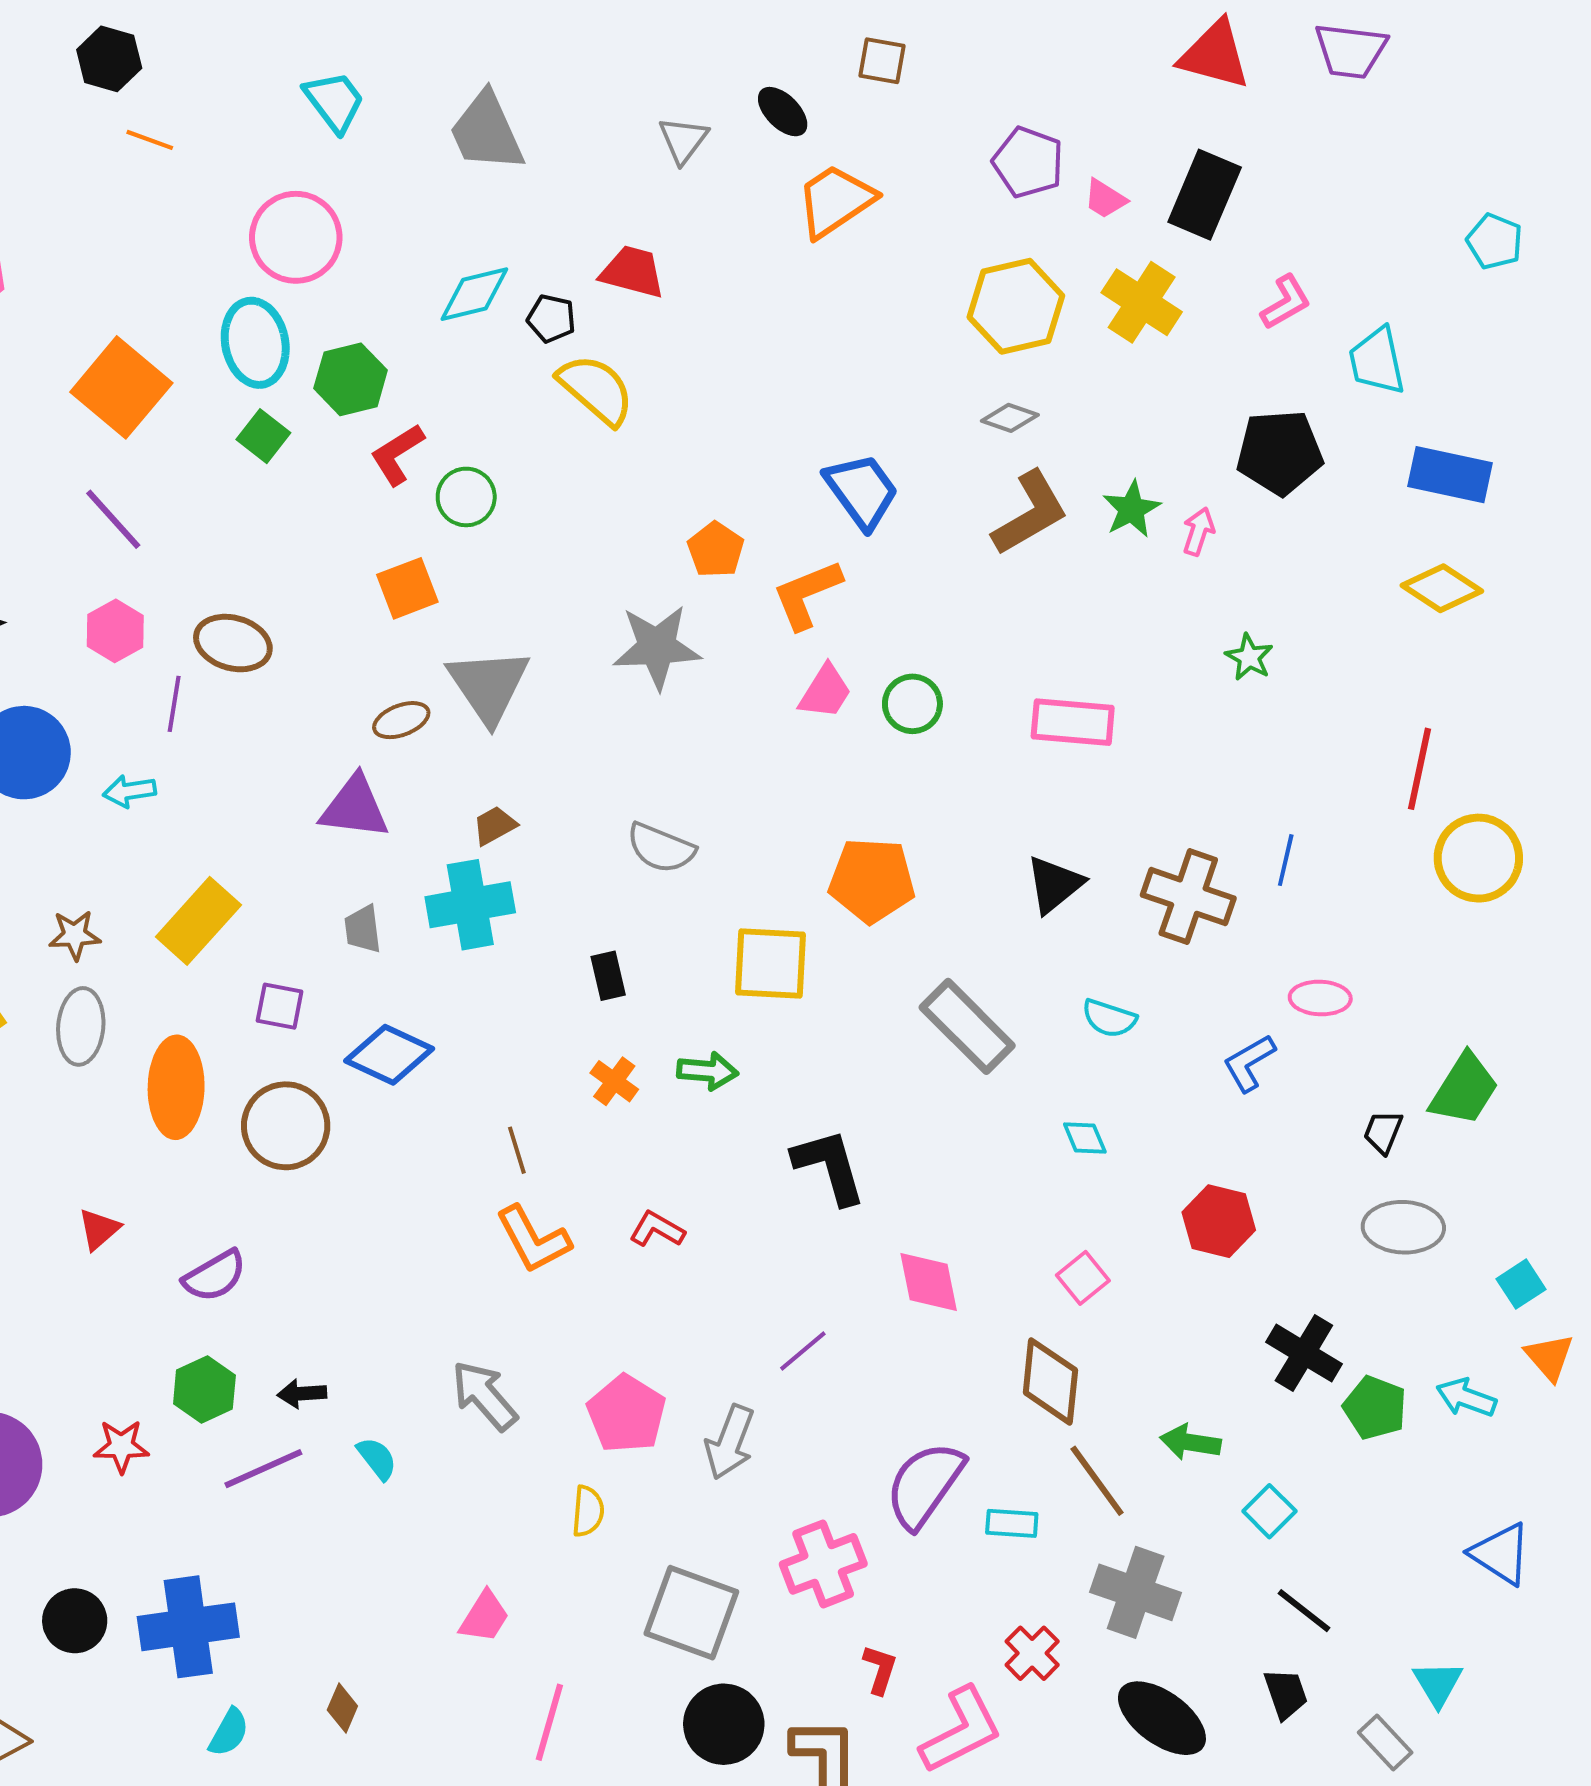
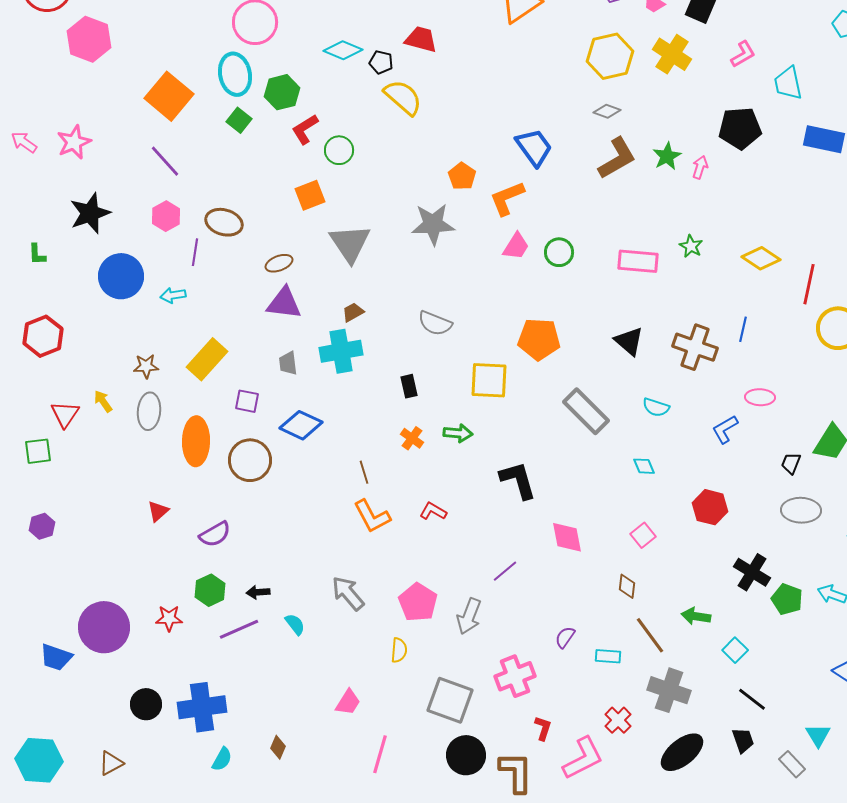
cyan diamond: (474, 294) -> (343, 50), turned 36
yellow diamond: (1442, 588) -> (761, 258), moved
green star: (1249, 657) -> (691, 246), moved
brown ellipse: (401, 720) -> (279, 263), moved
black triangle: (1054, 884) -> (629, 341), turned -40
brown diamond: (1050, 1381) -> (627, 586), size x0.6
purple semicircle: (925, 1485) -> (565, 637), size x0.5
black ellipse: (1162, 1718) -> (682, 752), turned -75

